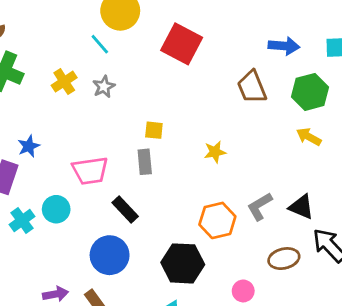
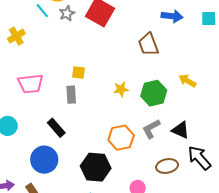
gray star: (104, 87) -> (67, 14), moved
green hexagon: (310, 92) -> (154, 93), moved
pink trapezoid: (90, 171) -> (30, 84), moved

